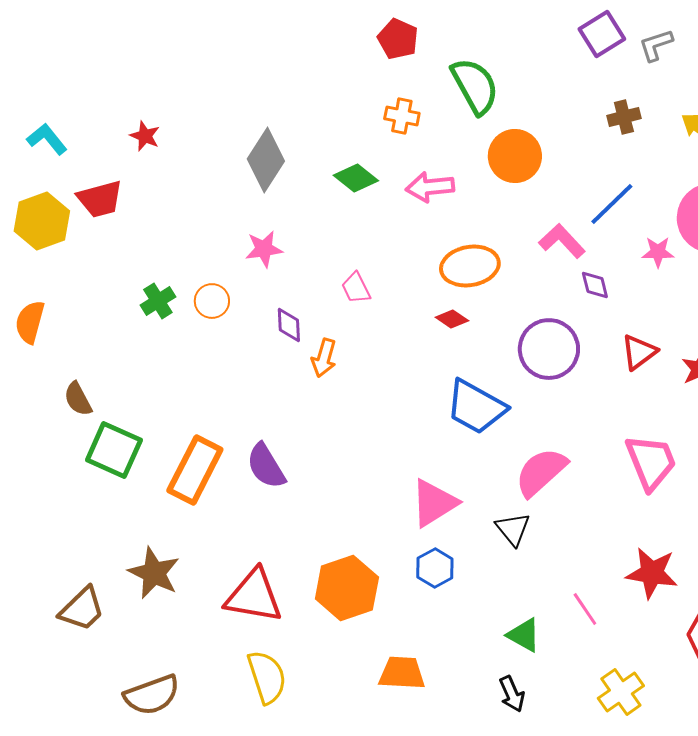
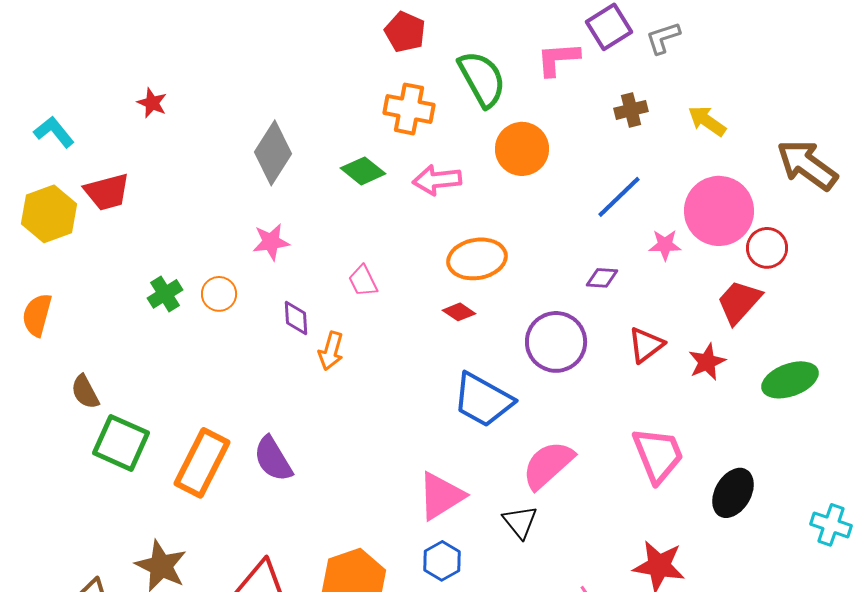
orange cross: (402, 116) -> (409, 109), size x1.4
red star: (145, 136) -> (152, 103), moved
pink L-shape: (562, 241) -> (558, 59), moved, turned -51
purple diamond: (595, 285) -> (602, 278), turned -72

